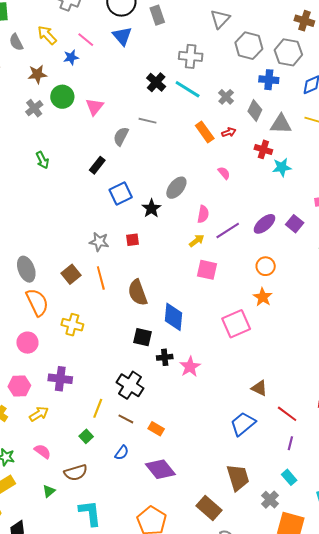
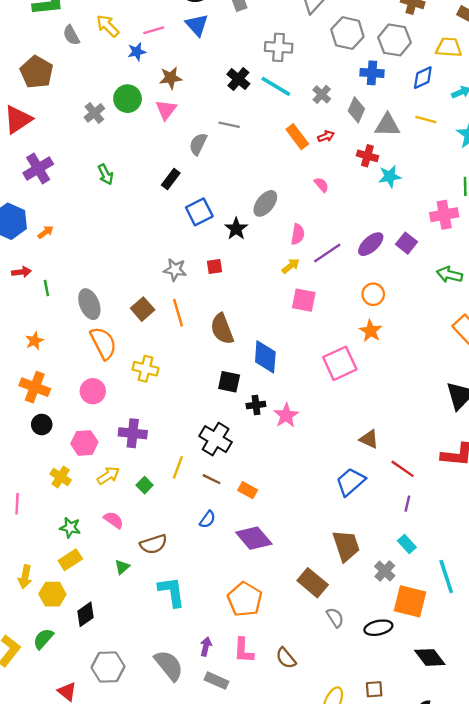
pink line: (86, 40) -> (154, 30), turned -54
brown star: (37, 74) -> (171, 78), moved
green square: (86, 436) -> (145, 485), moved

